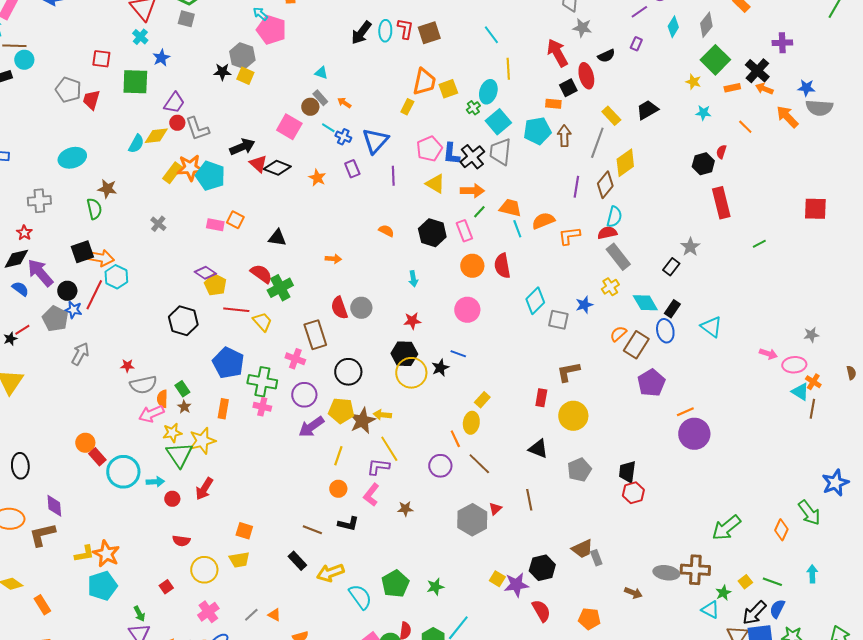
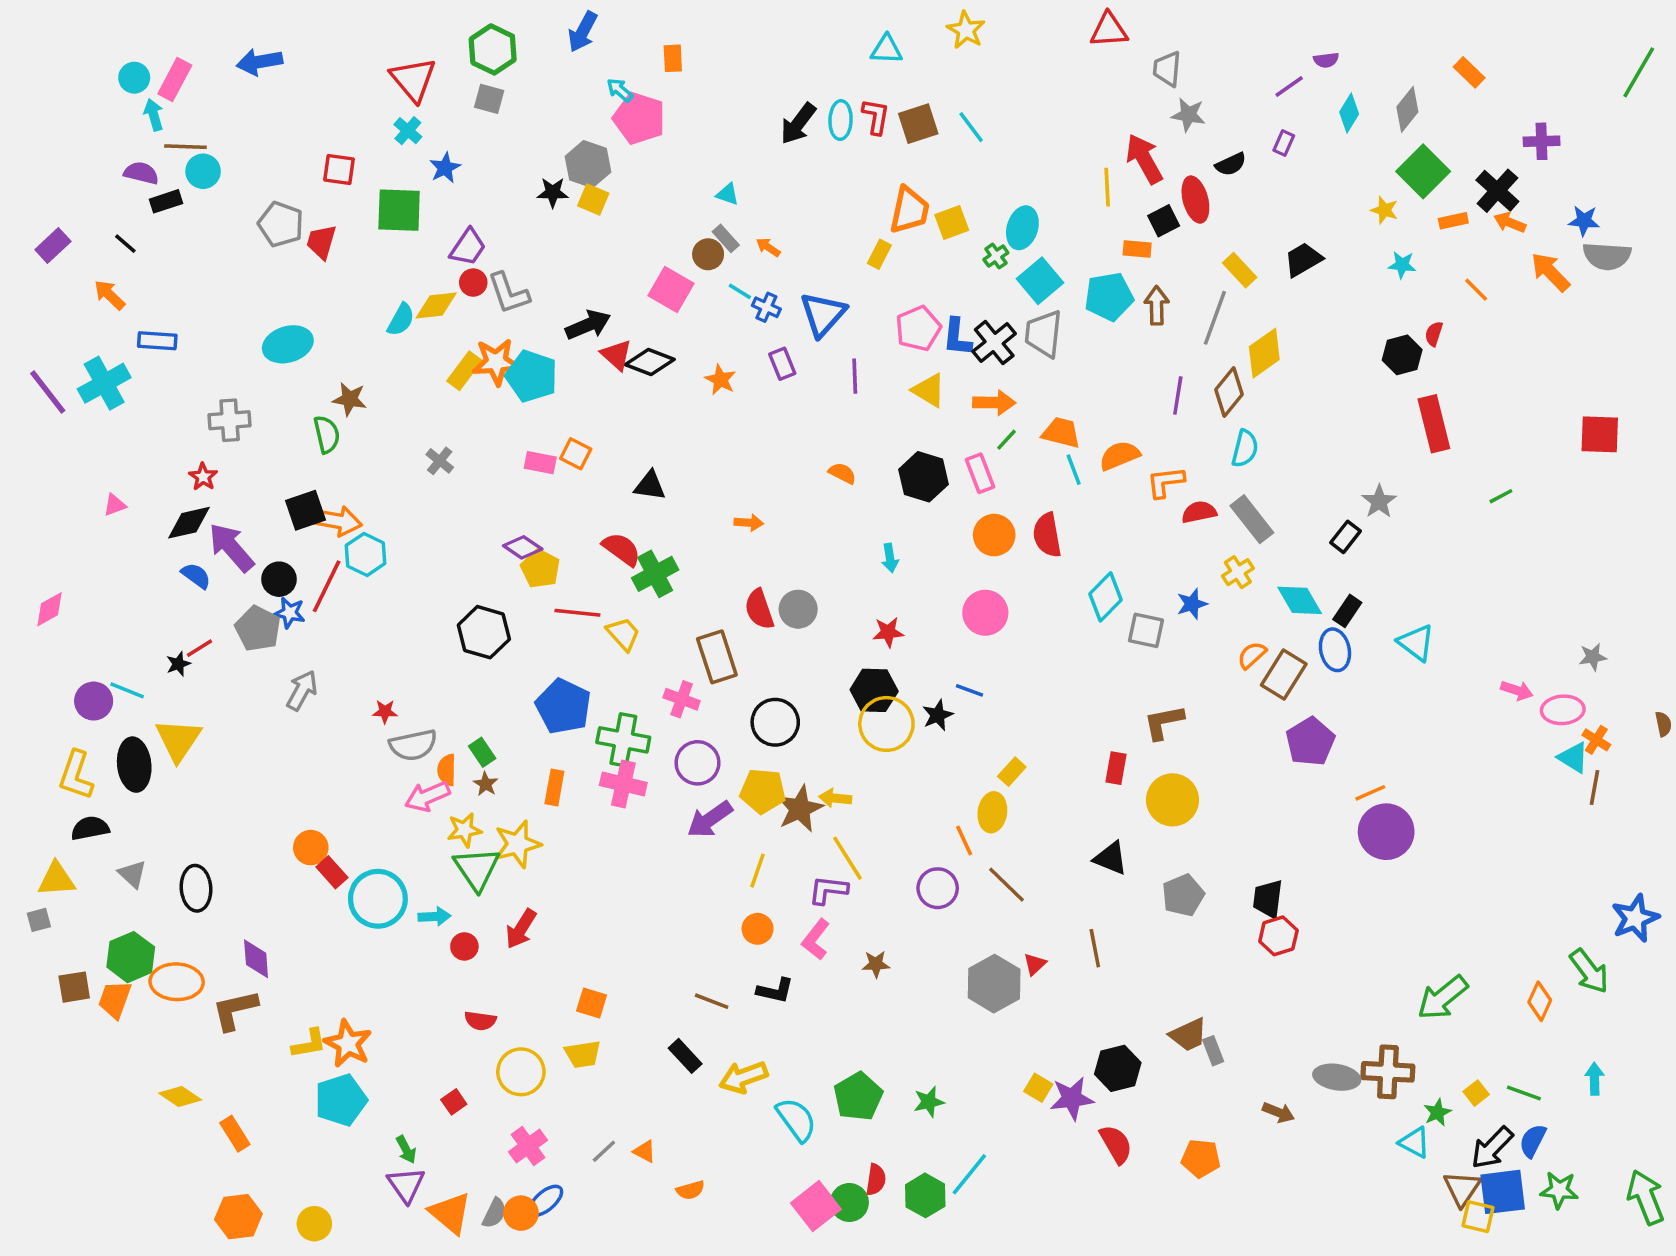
cyan line: (491, 35) -> (971, 127), moved
yellow line: (508, 69) -> (1107, 187), moved
red semicircle: (607, 233) -> (1199, 512), moved
pink cross: (262, 407) -> (623, 784), size x1.4

